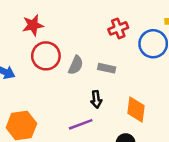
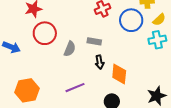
gray semicircle: (76, 65) -> (70, 49), moved
black arrow: (96, 99) -> (100, 62), moved

